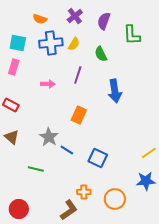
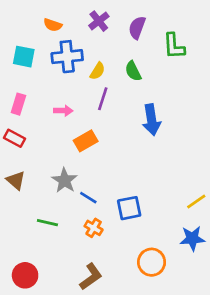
yellow semicircle: (74, 44) -> (98, 71), moved
pink rectangle: (14, 67) -> (18, 104), moved
orange rectangle: (79, 115) -> (86, 141), moved, turned 36
blue square: (98, 158) -> (129, 208), turned -36
orange cross: (84, 192) -> (94, 228), moved, turned 32

